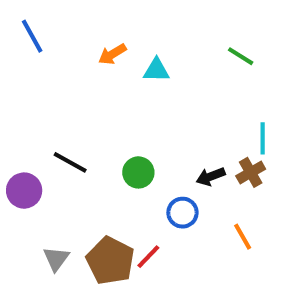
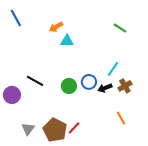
cyan triangle: (156, 70) -> (67, 41), moved
cyan line: (263, 138) -> (113, 69), moved, turned 35
blue circle: (182, 213) -> (89, 82), moved

